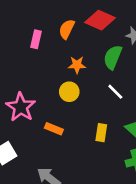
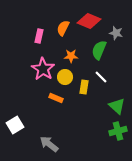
pink star: (21, 107) -> (43, 69), moved
orange rectangle: (54, 129) -> (56, 98), moved
yellow rectangle: (101, 133) -> (84, 87), moved

